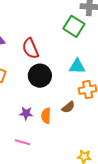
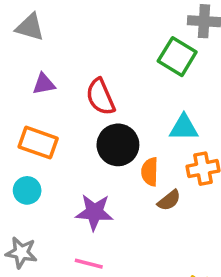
purple star: (26, 113) -> (94, 212), size x1.5
orange semicircle: (46, 116) -> (150, 172), moved

